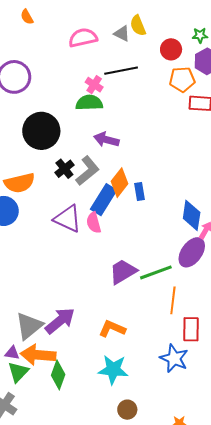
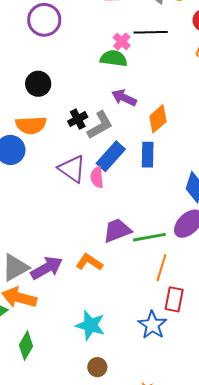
black circle: (41, 131) -> (38, 84), moved, size x0.7
orange diamond: (119, 183) -> (158, 119), moved
blue rectangle: (140, 192) -> (148, 155), size x1.4
orange L-shape: (112, 329) -> (89, 262), moved
green diamond: (58, 375) -> (26, 346), moved

